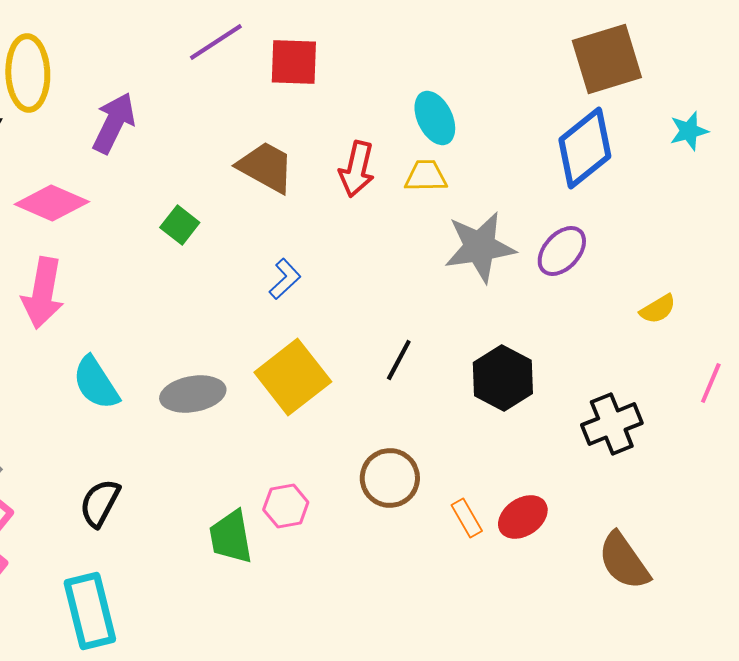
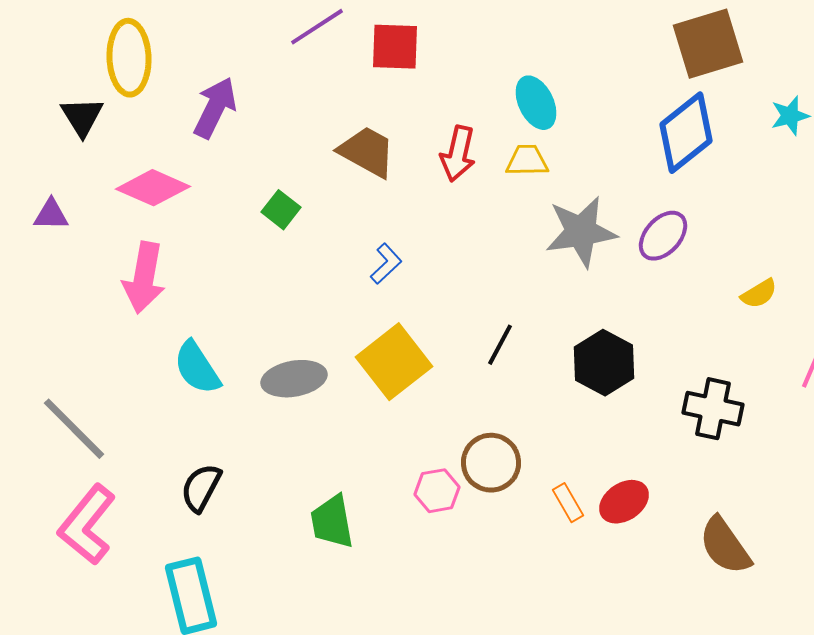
black cross: (612, 424) -> (713, 409), turned 34
pink hexagon: (286, 506) -> (437, 491), moved

